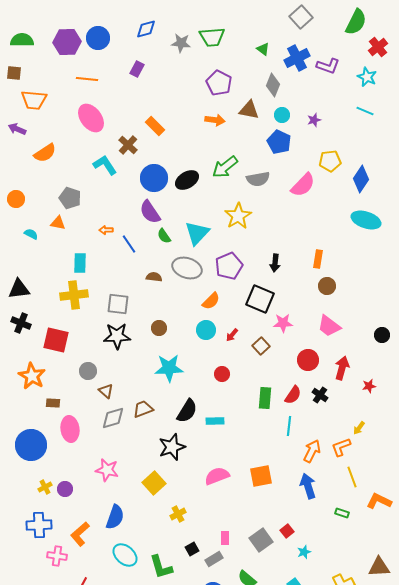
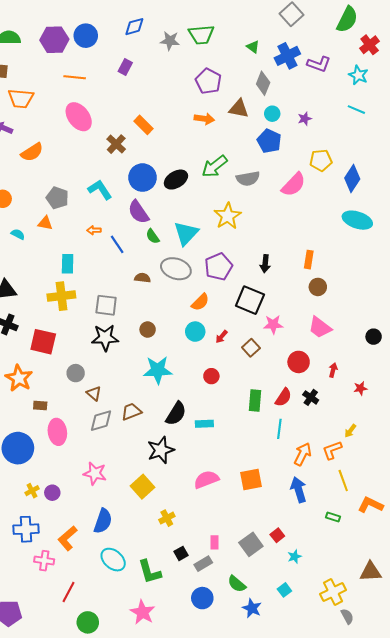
cyan L-shape: (105, 165) -> (100, 190), moved
red arrow: (342, 368) -> (333, 370), size x0.6

